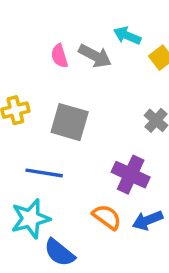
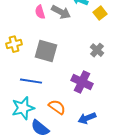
orange semicircle: (107, 217) -> (57, 107), moved
blue arrow: (148, 220) -> (87, 118), moved

